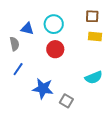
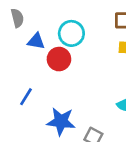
gray semicircle: (15, 44) -> (17, 18), moved
red circle: (55, 49) -> (59, 59), moved

